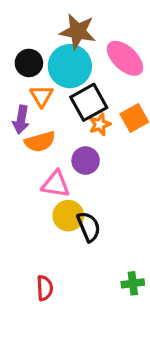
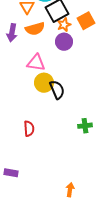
purple arrow: (21, 120) -> (12, 33), moved
orange semicircle: (40, 142) -> (35, 29), moved
purple circle: (86, 161) -> (64, 42), moved

